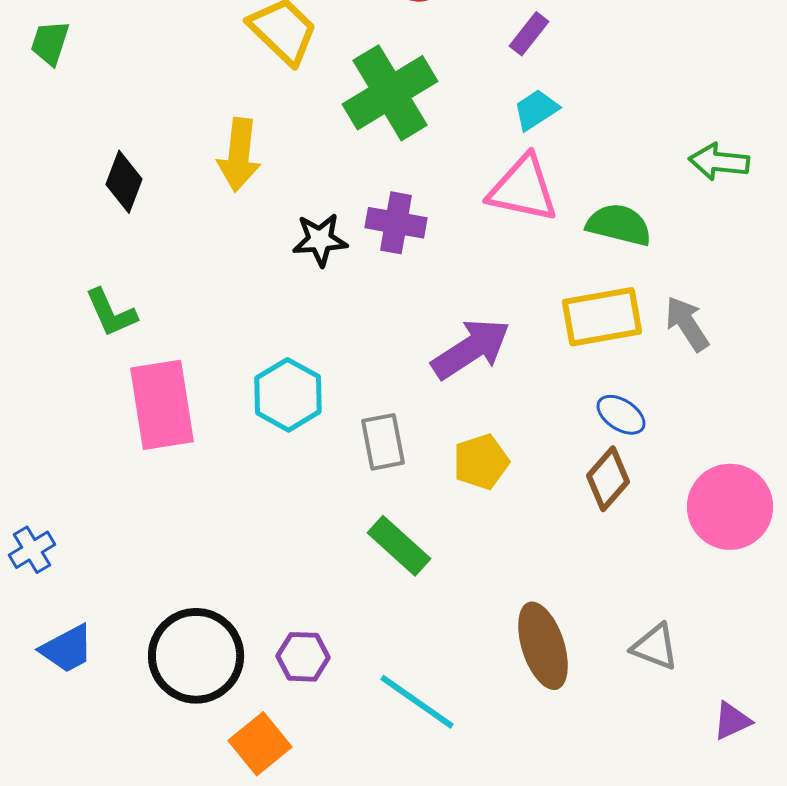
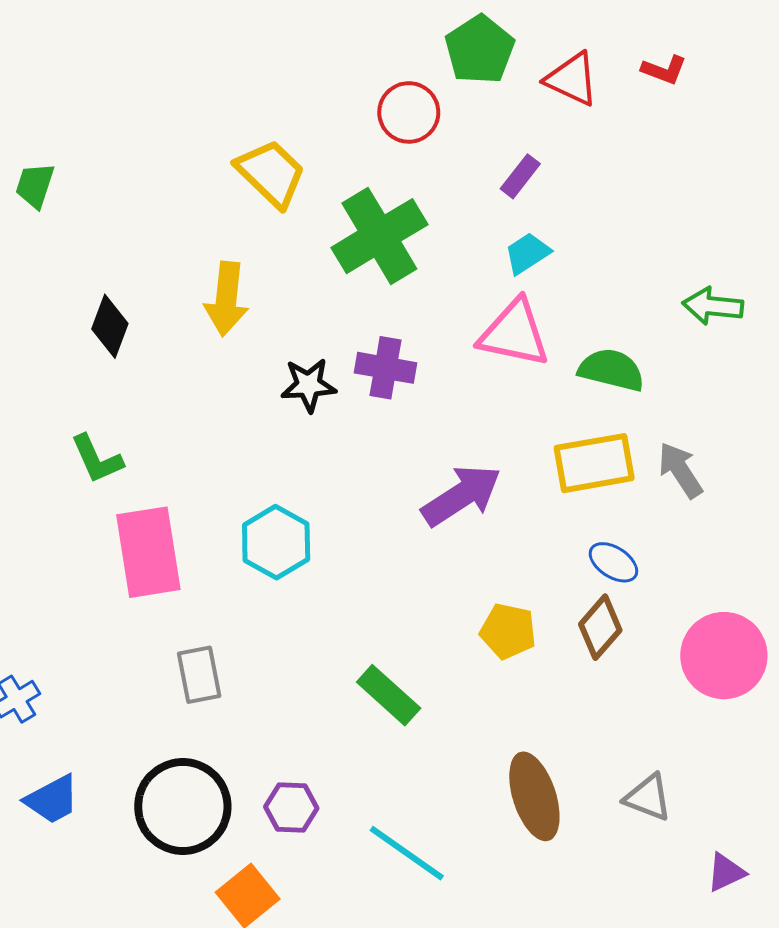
gray rectangle: (383, 442) -> (199, 675), moved
yellow pentagon: (481, 462) -> (508, 631), moved, turned 30

